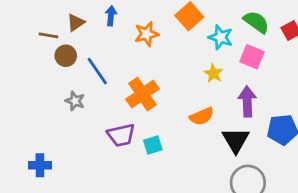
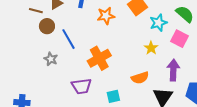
cyan star: (221, 37) -> (158, 23), turned 30
cyan square: (153, 145) -> (113, 96), moved

